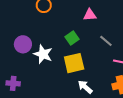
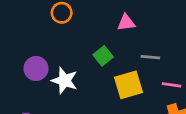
gray line: (106, 41) -> (150, 57), turned -32
yellow square: (74, 63) -> (129, 85), moved

